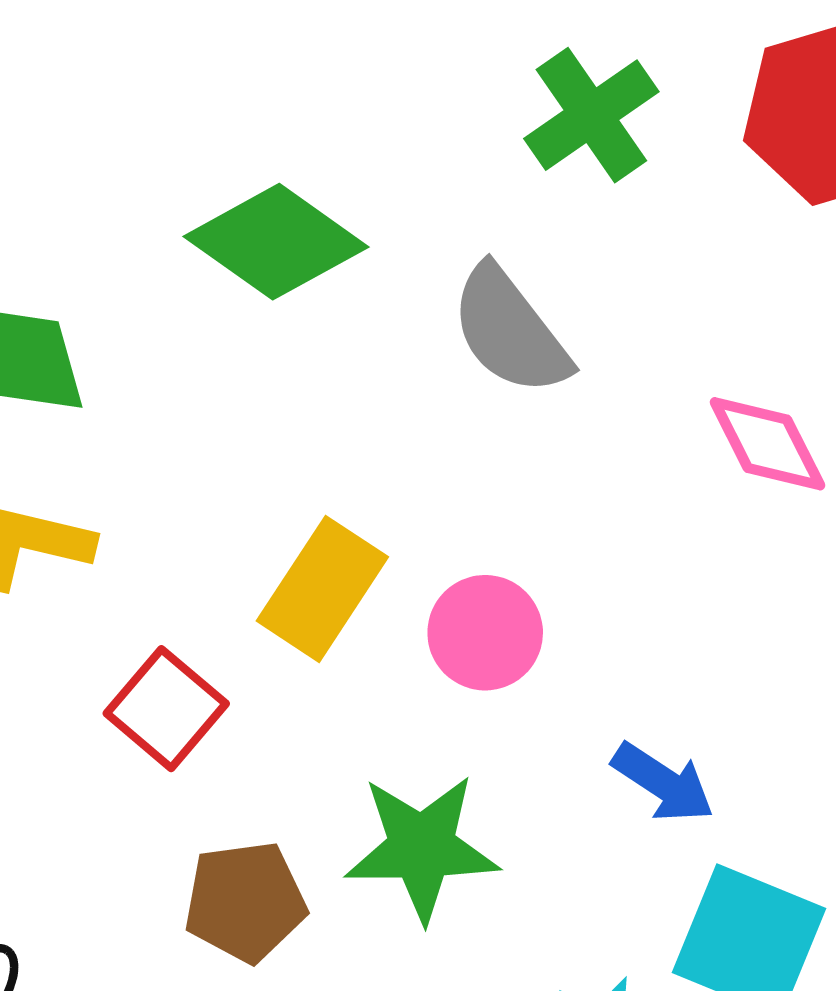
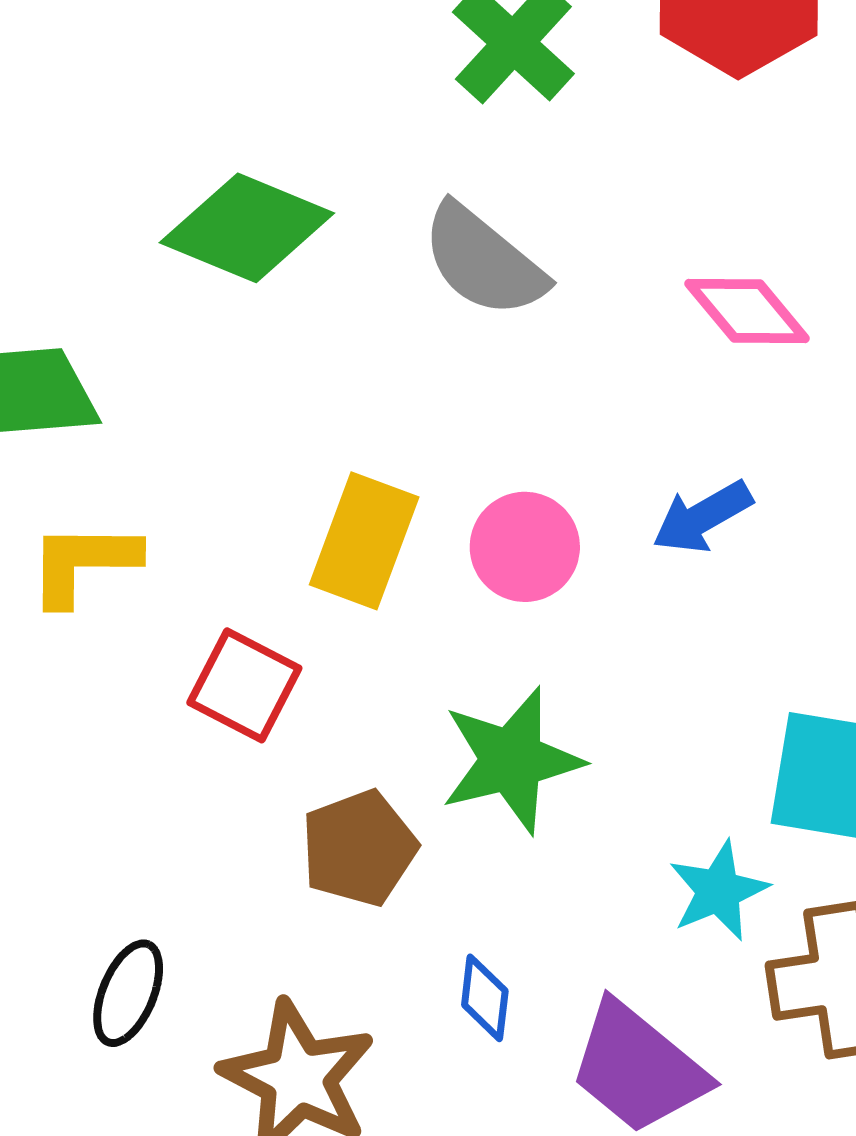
blue arrow: (663, 783) -> (702, 517), moved, turned 130

